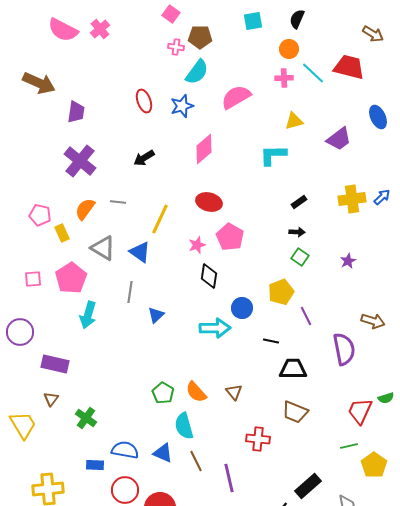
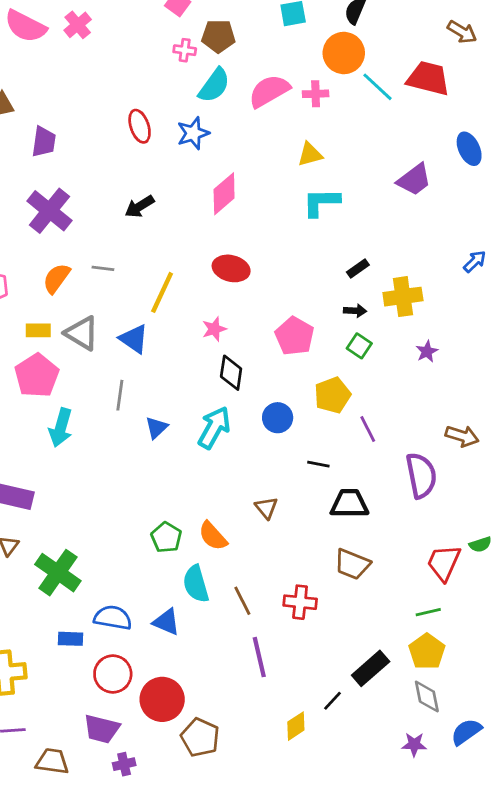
orange circle: (289, 49) -> (344, 53), size x1.5
pink cross: (284, 78) -> (316, 94), moved
pink semicircle: (236, 97) -> (269, 91), moved
yellow triangle: (294, 121) -> (310, 154), moved
yellow cross: (352, 199) -> (403, 297), moved
yellow rectangle: (62, 233) -> (38, 330), moved, turned -66
pink pentagon: (230, 237) -> (294, 336), moved
cyan arrow: (215, 328) -> (214, 428), moved, turned -60
brown triangle: (234, 392) -> (266, 508), moved
green cross: (86, 418) -> (58, 573), size x1.5
brown line: (196, 461) -> (242, 601), moved
yellow pentagon: (374, 465) -> (427, 651), moved

